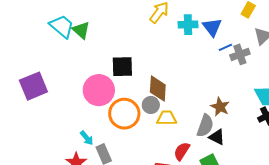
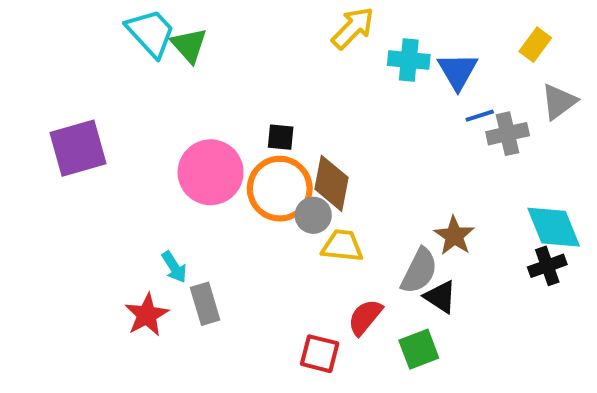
black square: (122, 67) -> (281, 137), moved, size x0.6
orange circle: (124, 114) -> (280, 189), moved

